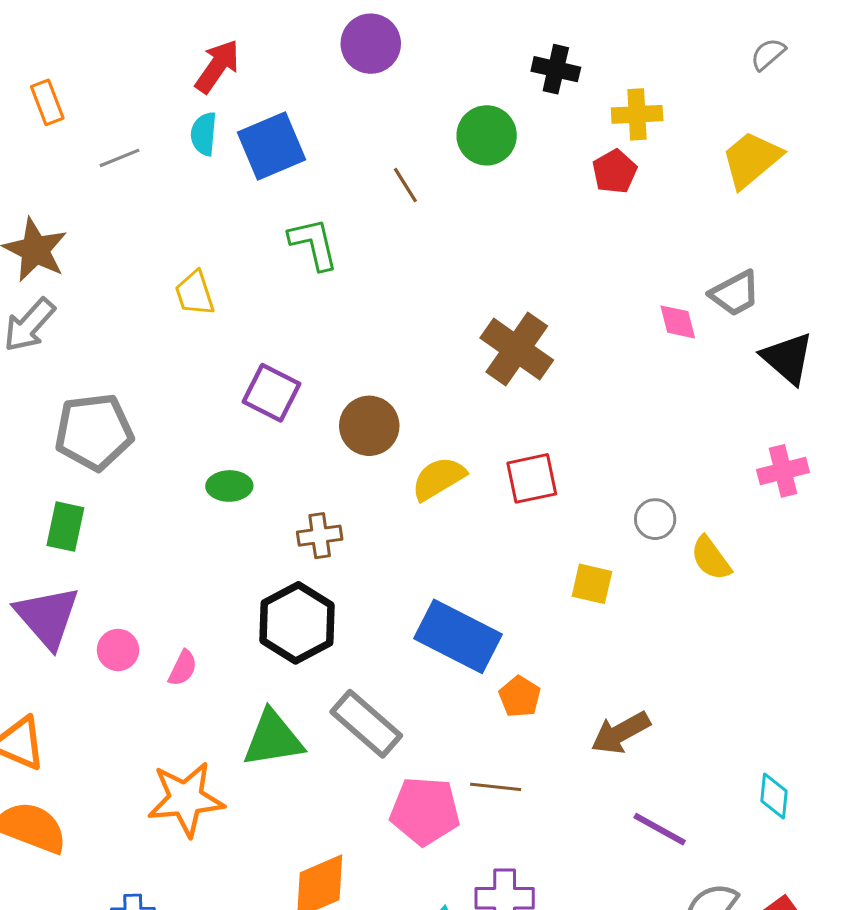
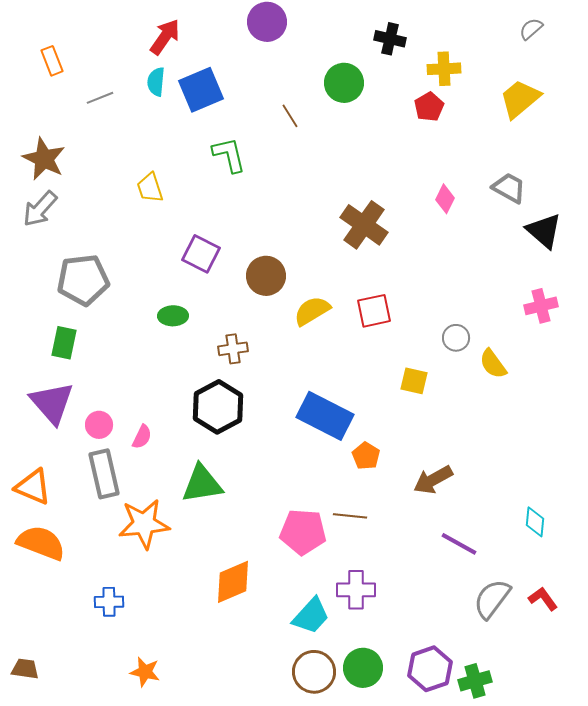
gray trapezoid: (735, 293) -> (509, 188), turned -123
pink diamond: (678, 322) -> (445, 199), moved, turned 40
gray rectangle: (366, 724) -> (104, 474), moved, turned 36

